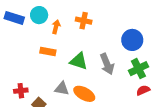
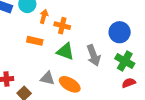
orange cross: (84, 21) -> (62, 26), moved
green cross: (138, 69) -> (125, 61), turned -36

